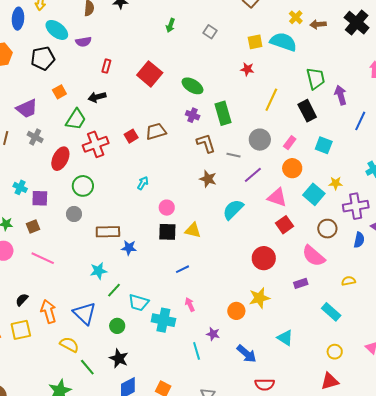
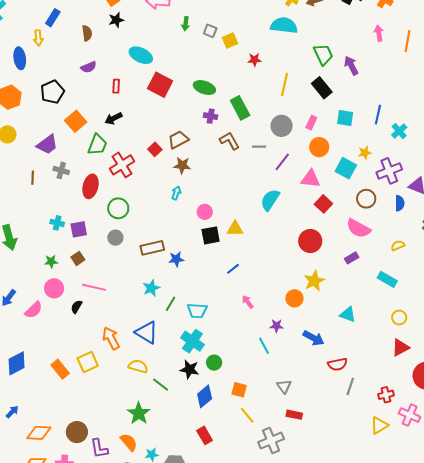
green arrow: (170, 25) -> (186, 24), moved
cyan ellipse: (57, 30) -> (141, 55), moved
yellow square: (255, 42) -> (230, 40), moved
orange square: (59, 92) -> (76, 121), size x1.5
blue line: (360, 121) -> (378, 115), moved
brown star: (208, 179) -> (182, 165), moved
black semicircle: (22, 300) -> (76, 307), moved
cyan cross: (163, 320) -> (192, 341), moved, turned 35
green circle: (117, 326) -> (214, 363), moved

